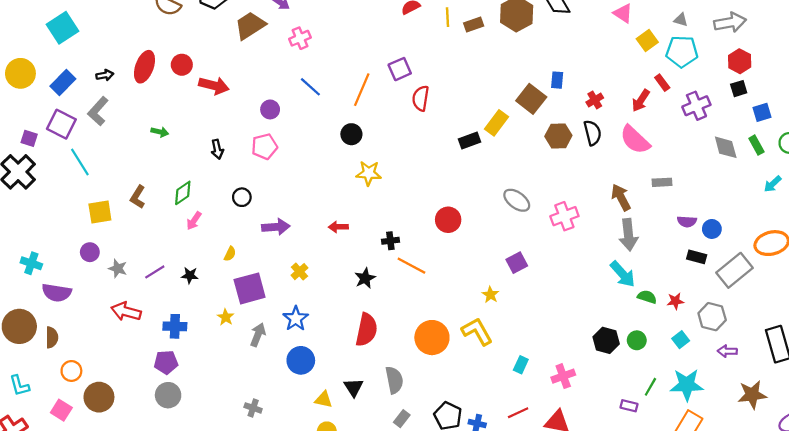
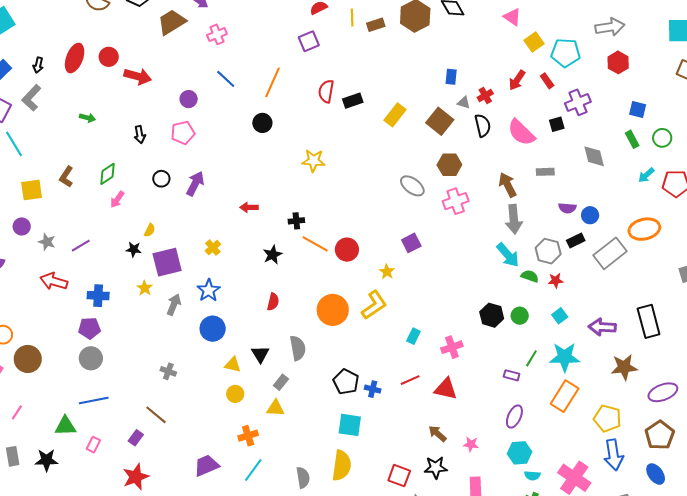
gray triangle: (681, 20) -> (464, 102), moved
purple square: (400, 69) -> (309, 41), moved
black arrow: (105, 75) -> (38, 65), turned 112
black square: (739, 89) -> (557, 124), moved
brown square: (531, 99) -> (440, 121), moved
red arrow: (641, 100) -> (517, 80), moved
blue square: (762, 112) -> (638, 110), turned 30
brown hexagon: (558, 136) -> (449, 165), moved
black rectangle: (470, 141) -> (353, 101), moved
gray diamond: (726, 147) -> (594, 156), moved
yellow star: (369, 173) -> (314, 161), moved
red circle: (448, 220) -> (347, 250), moved
purple arrow: (276, 227) -> (195, 184), moved, turned -60
black rectangle: (697, 257) -> (576, 241), turned -42
black star: (190, 275) -> (134, 249), moved
gray hexagon: (712, 317) -> (548, 251), moved
red semicircle: (366, 330) -> (273, 302), size x0.6
yellow L-shape: (477, 331) -> (374, 305), turned 84
purple arrow: (727, 351) -> (602, 327), size x1.5
gray rectangle: (402, 419) -> (281, 382), moved

